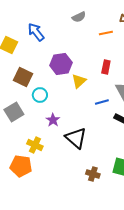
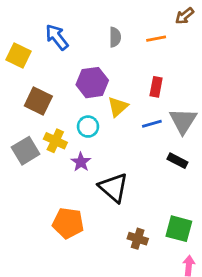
gray semicircle: (79, 17) -> (115, 37), moved, turned -64
cyan circle: (40, 95) -> (88, 127), moved
blue line: (102, 102) -> (152, 124), moved
yellow cross: (35, 145) -> (55, 141), moved
orange pentagon: (21, 166) -> (68, 223), moved

